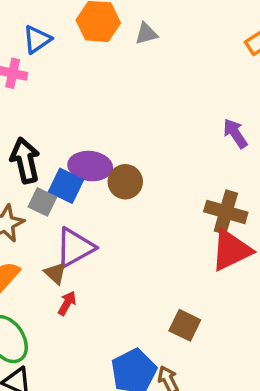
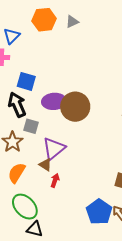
brown circle: (125, 182) -> (75, 107), size x1.5
blue square: (66, 186) -> (26, 81), moved

